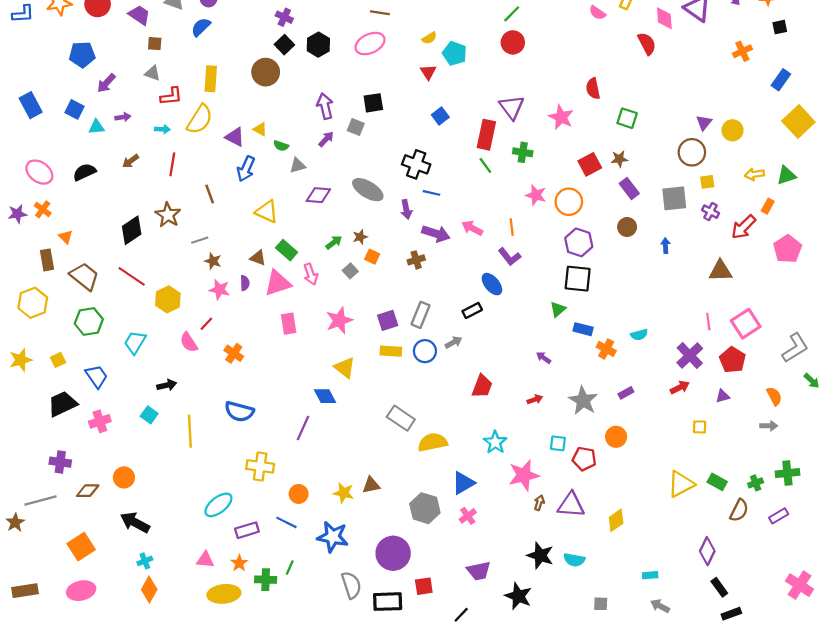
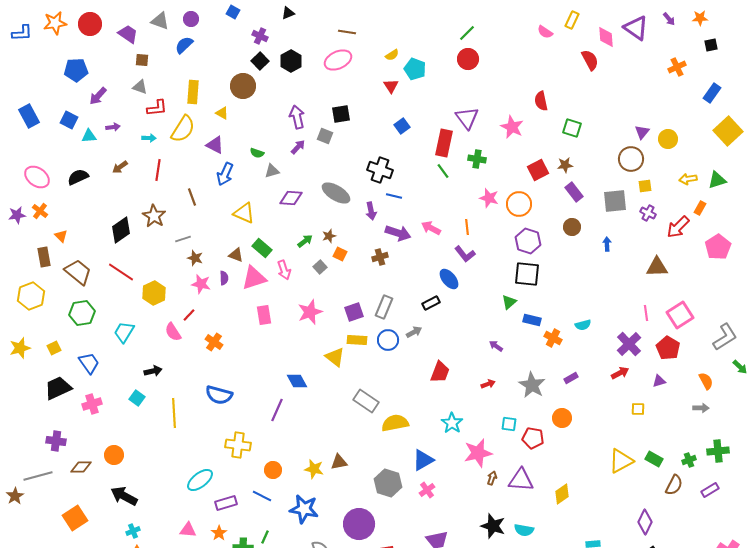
yellow triangle: (260, 129) -> (222, 113), moved
yellow triangle: (345, 368) -> (335, 357), moved

